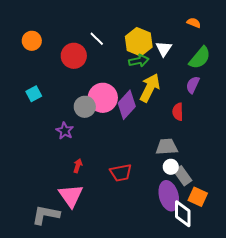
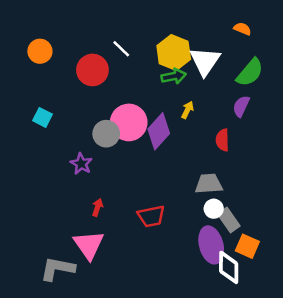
white triangle: (164, 49) -> (205, 61), size x1.5
yellow arrow: (150, 88) -> (187, 110), size x0.5
cyan square: (34, 94) -> (42, 117), turned -35

